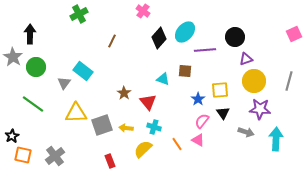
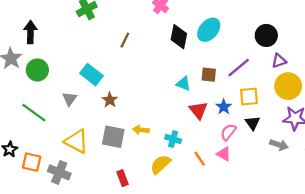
black diamond: (159, 38) -> (179, 37), turned -30
purple line: (205, 50) -> (239, 68), moved, turned -35
gray triangle: (64, 83) -> (70, 99), moved
brown star: (124, 93) -> (110, 100), moved
red triangle: (148, 102) -> (198, 110), moved
yellow triangle: (76, 113) -> (76, 141), moved, turned 30
gray square: (102, 125) -> (113, 137), turned 30
yellow arrow: (126, 128) -> (141, 130), moved
orange square: (23, 155) -> (32, 162), moved
gray cross: (55, 156) -> (59, 172), turned -30

